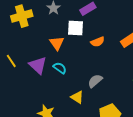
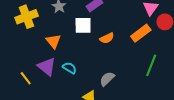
orange triangle: (57, 43) -> (53, 41), moved
yellow line: (11, 61) -> (26, 78), moved

